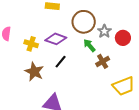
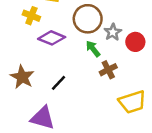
yellow cross: (31, 44) -> (31, 16), moved
black line: (61, 62) -> (58, 83), moved

